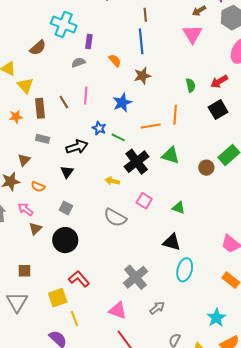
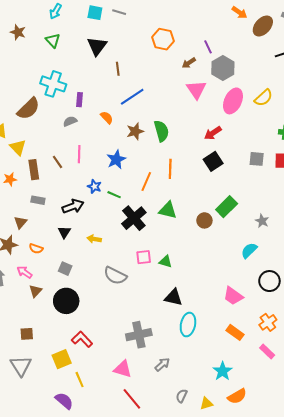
brown line: (145, 15) -> (118, 69), moved
pink triangle: (192, 34) -> (196, 90), moved
blue line: (141, 41) -> (132, 97), turned 65
brown semicircle: (38, 48) -> (28, 109), size x1.4
green semicircle: (191, 85) -> (161, 131), moved, size x1.5
orange line: (151, 126) -> (146, 182), turned -54
yellow arrow: (112, 181) -> (94, 239), moved
pink square: (144, 201) -> (144, 257), turned -35
green triangle: (179, 208) -> (166, 262), moved
gray cross: (135, 277) -> (139, 335), turned 30

